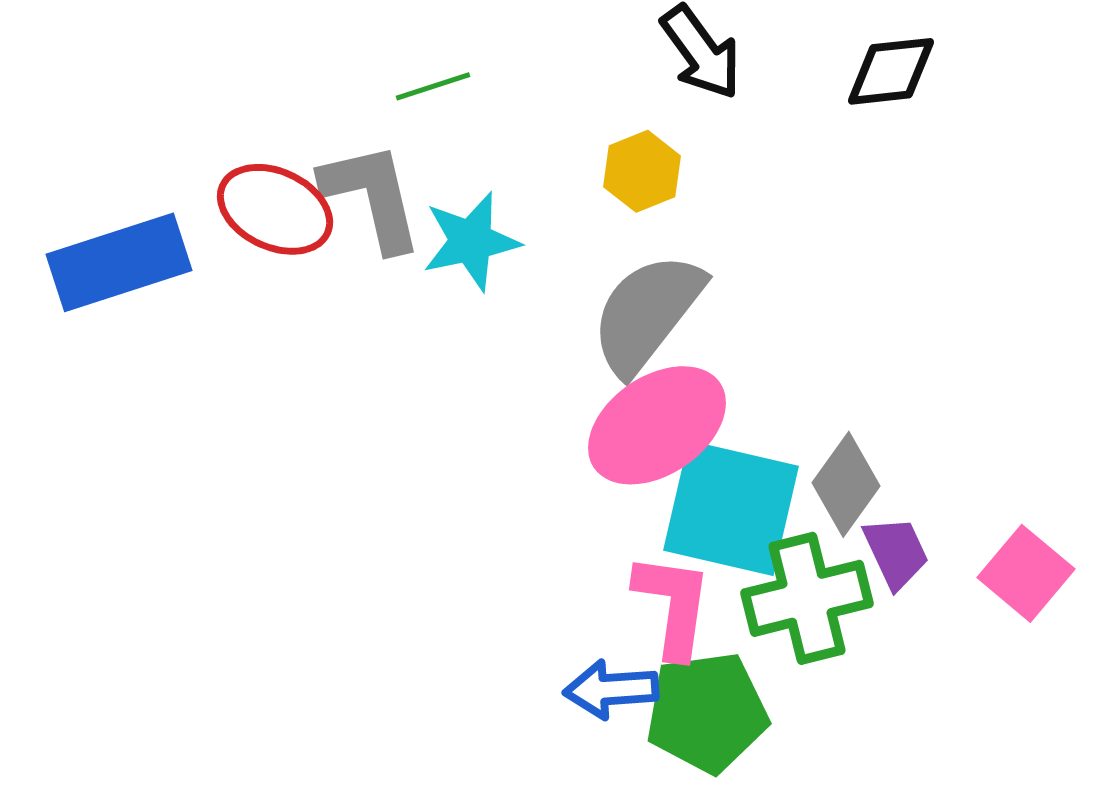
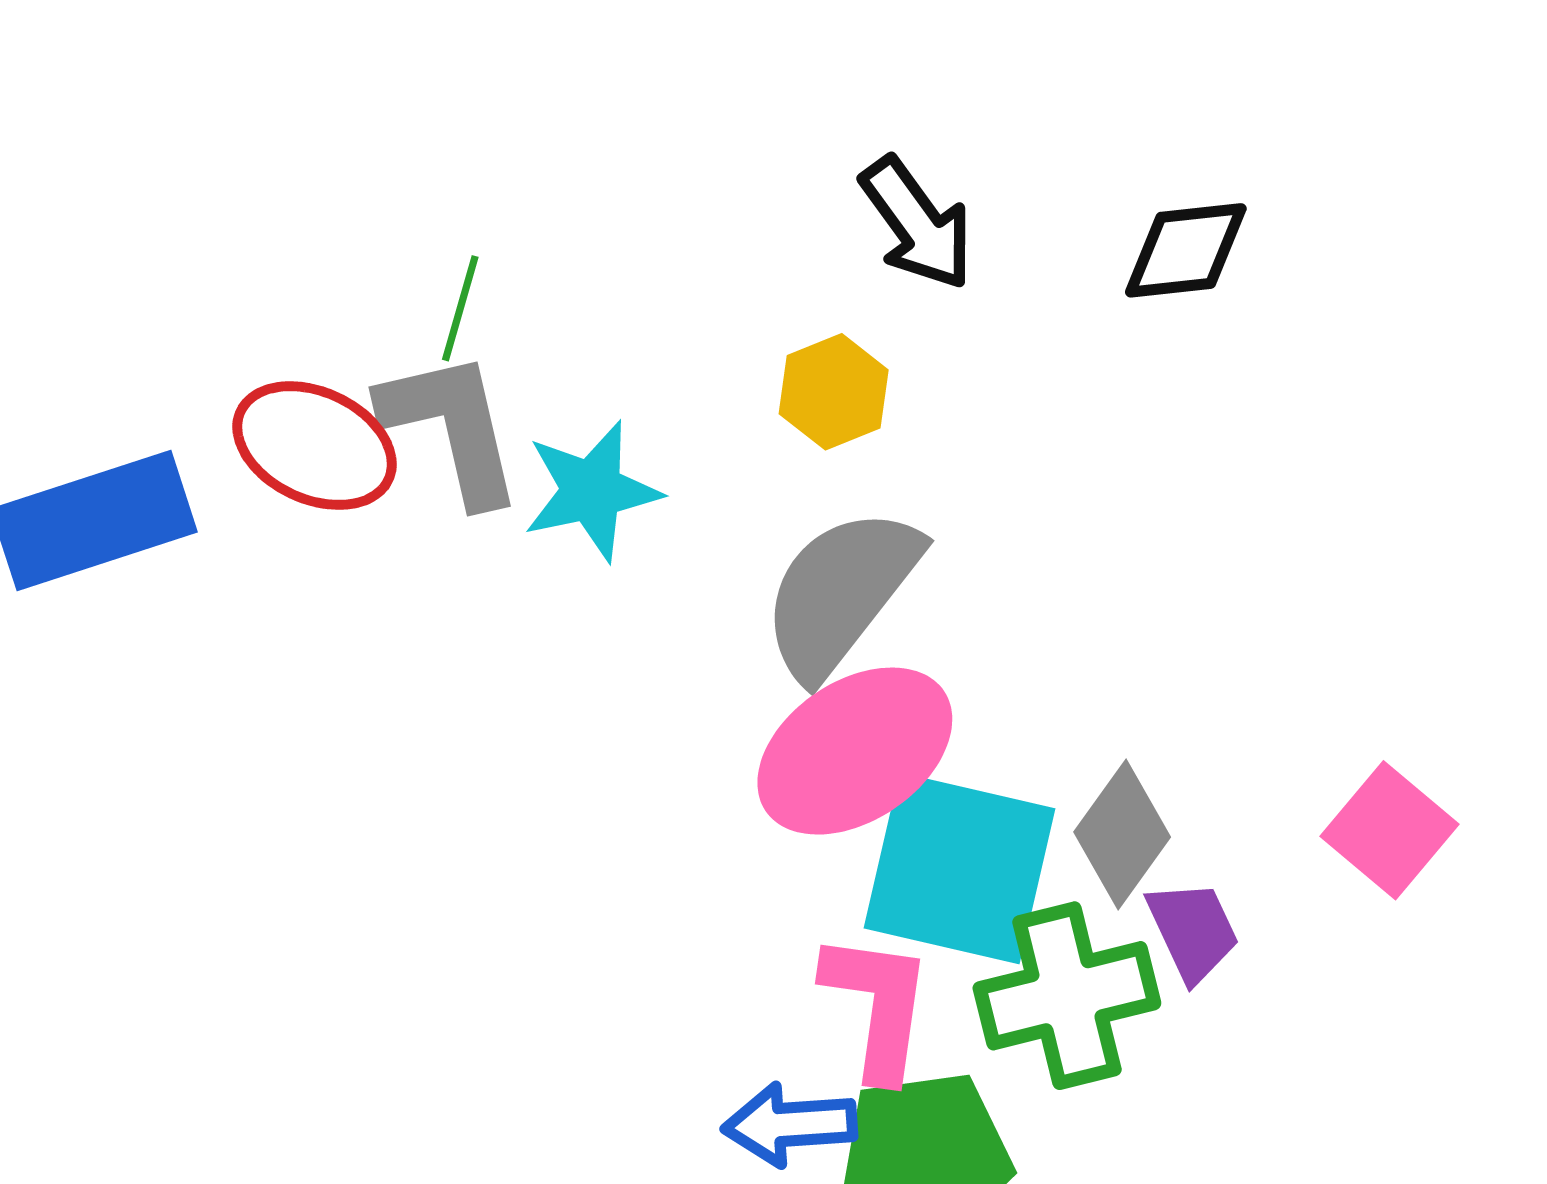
green line: (433, 86) -> (460, 308), moved, turned -56
pink square: (1026, 573) -> (1389, 830), moved

